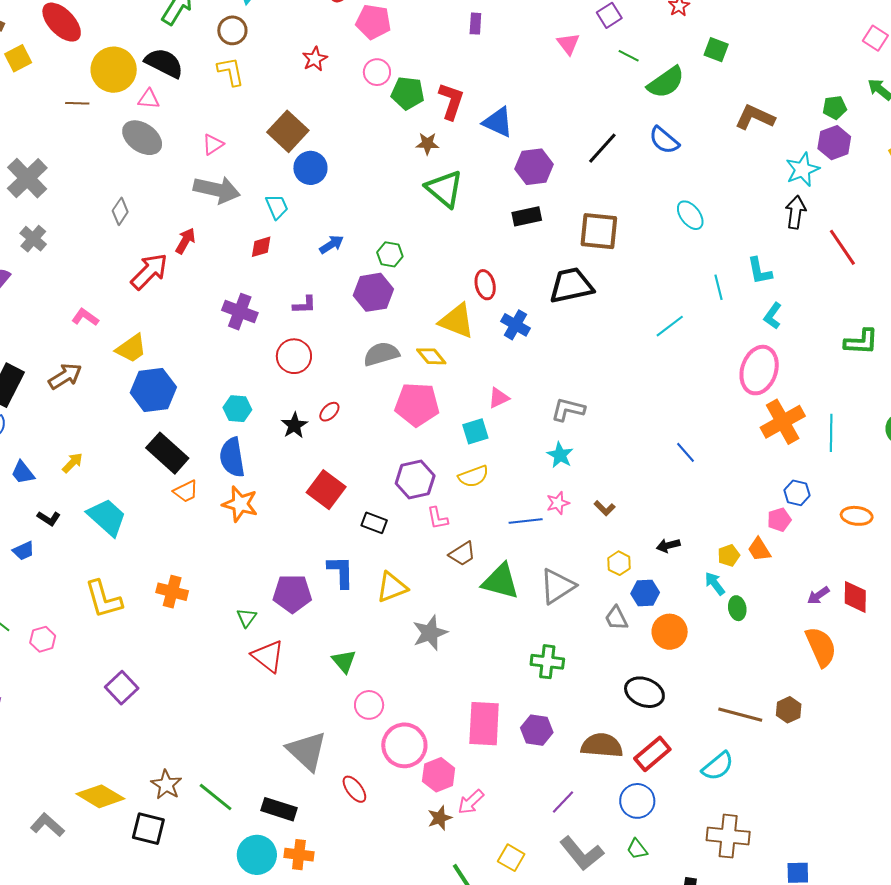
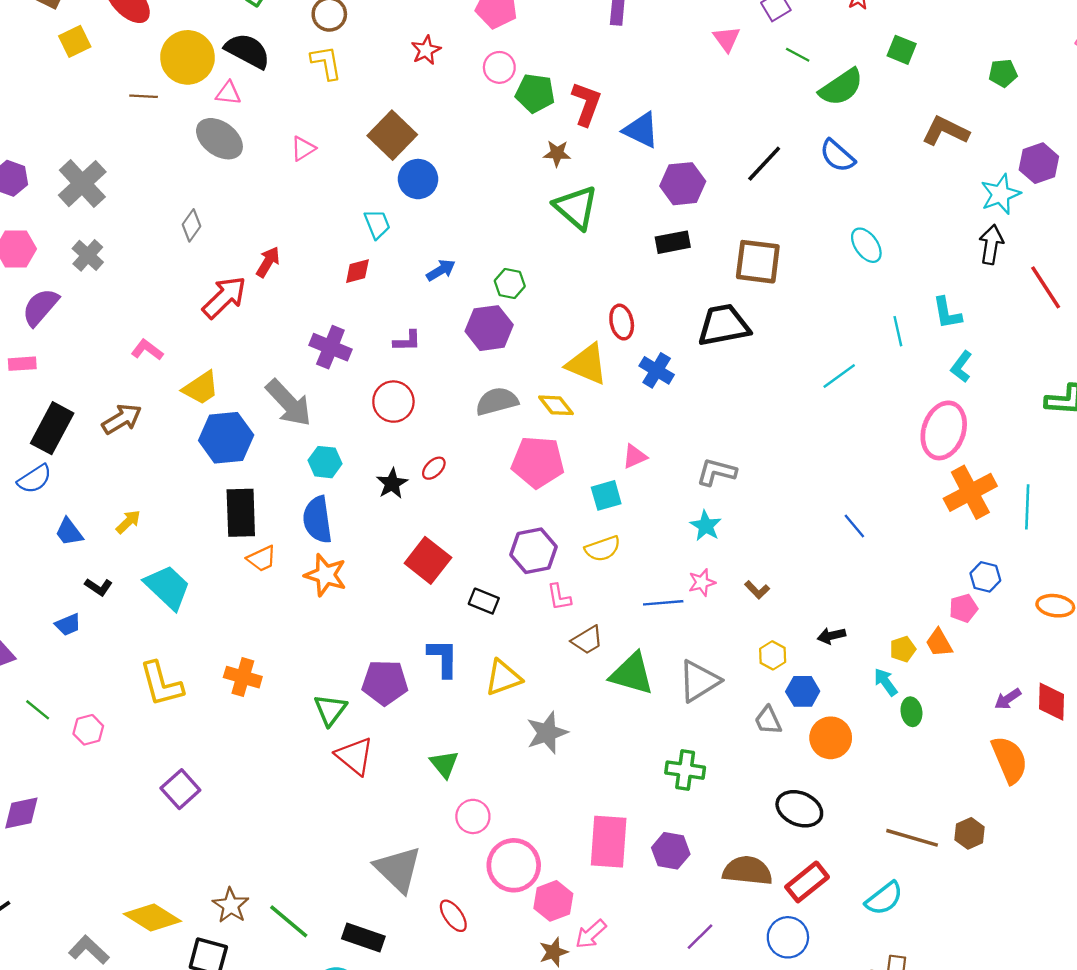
green pentagon: (835, 108) -> (1003, 73), moved
gray arrow: (217, 190) -> (289, 403), moved, turned 33
black rectangle: (167, 453) -> (241, 513), turned 45
green triangle: (247, 618) -> (330, 710), size x1.4

